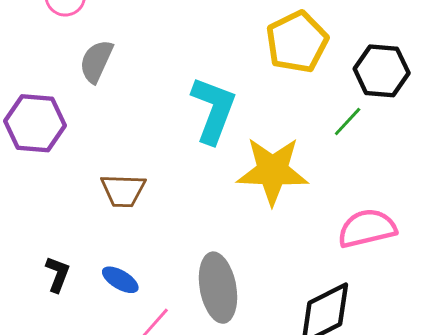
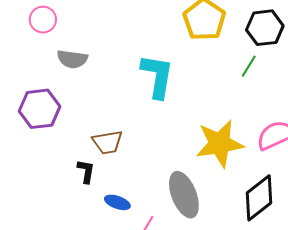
gray semicircle: (96, 61) -> (72, 59), turned -96
yellow star: (272, 171) -> (220, 144), moved
black L-shape: (58, 274) -> (86, 171), moved

